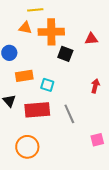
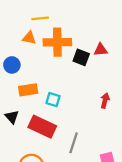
black square: (65, 54) -> (81, 57), moved
red rectangle: (37, 110) -> (42, 127), turned 30
gray line: (69, 114) -> (74, 143), moved, turned 42

